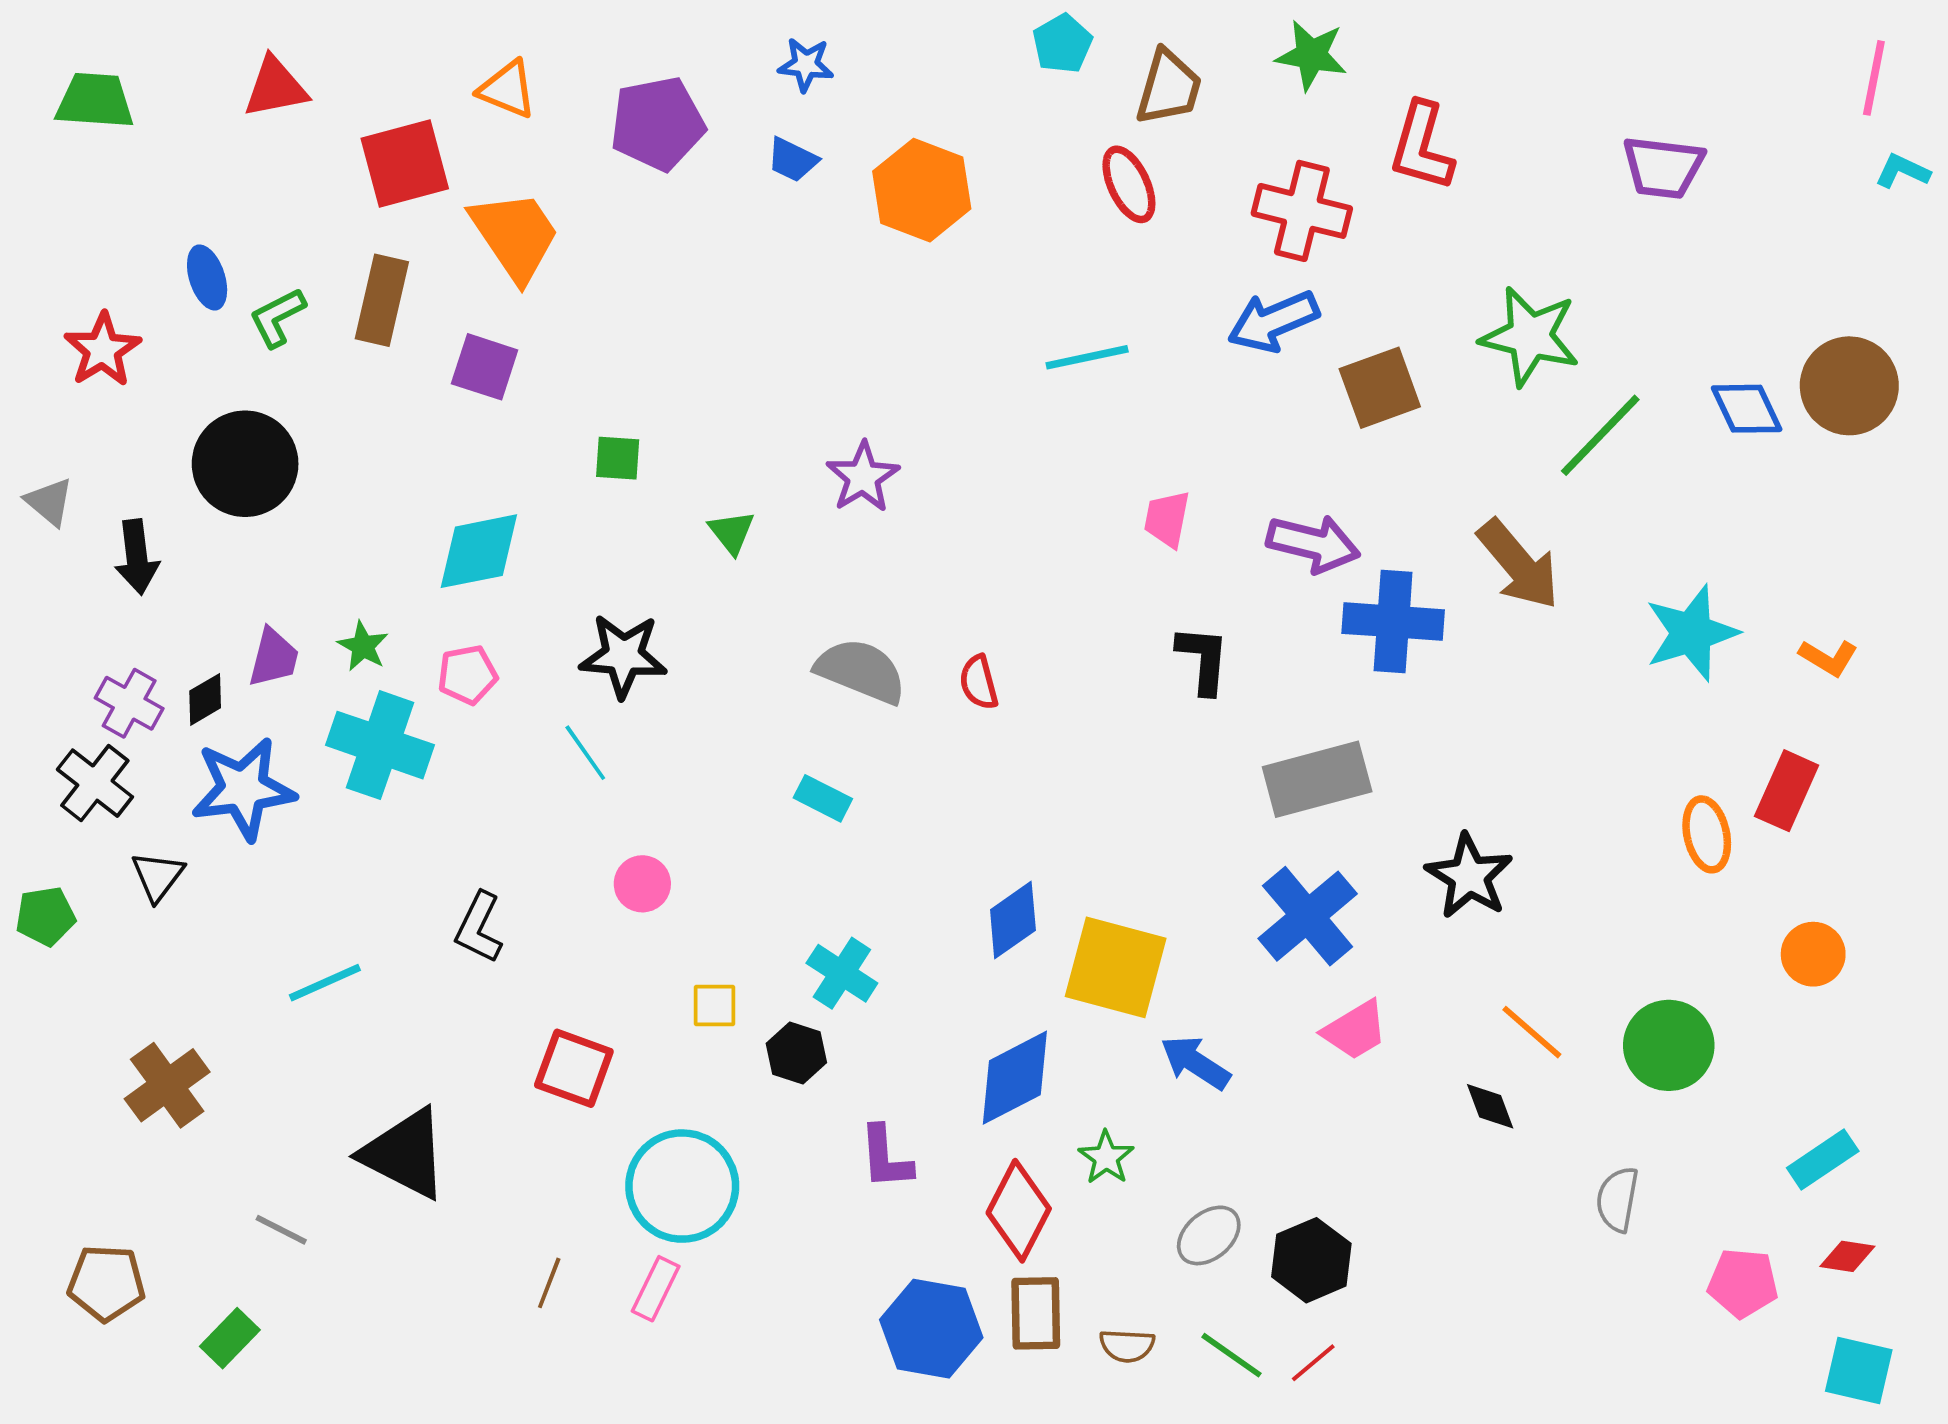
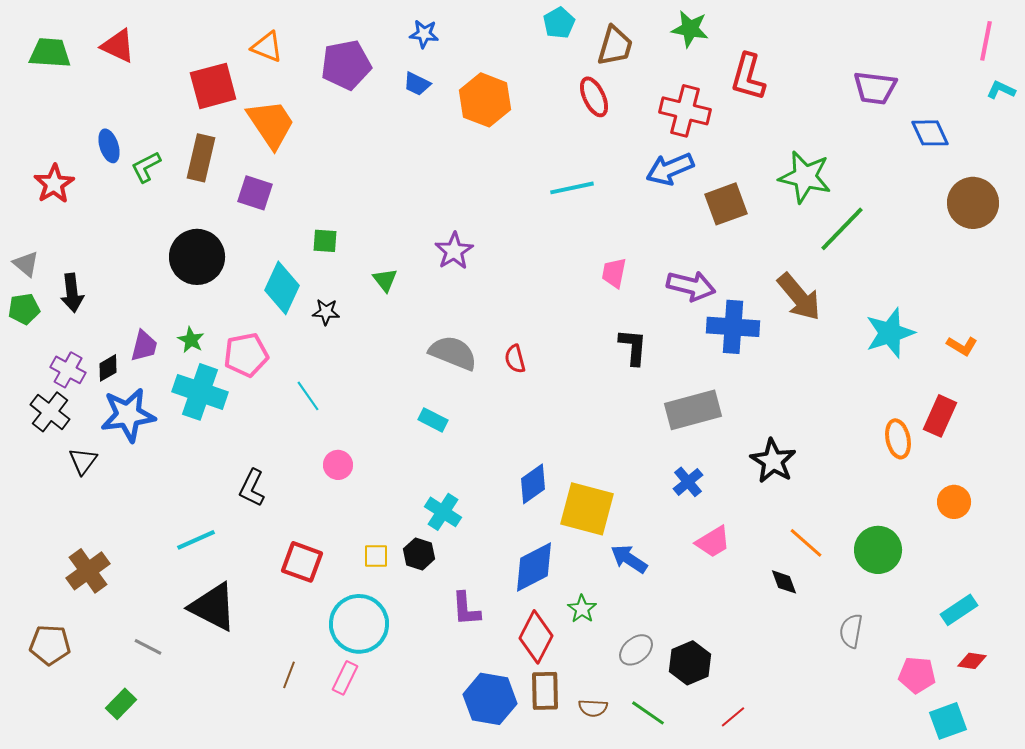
red triangle: (275, 87) -> (118, 46), moved, turned 36
blue diamond: (1747, 409) -> (930, 133), moved
black circle: (245, 464) -> (197, 257), moved
cyan diamond: (479, 551) -> (282, 288), moved, turned -54
black star: (623, 656) -> (326, 312), moved, size x0.6
pink pentagon: (467, 675) -> (246, 355), size x1.4
green pentagon: (46, 916) -> (24, 309), moved
blue cross: (1308, 916) -> (688, 482), size x0.6
cyan line: (325, 983) -> (196, 540), moved
yellow square: (715, 1005) -> (376, 556), moved
brown pentagon: (106, 1283) -> (50, 645), moved
red line: (1313, 1363) -> (733, 717), moved
cyan square: (1859, 1370) -> (948, 721), moved, turned -33

